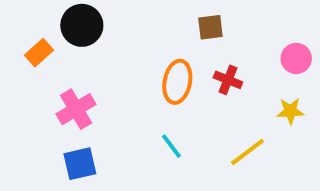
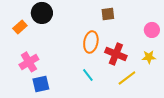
red cross: (228, 80) -> (116, 54), moved, size x1.5
pink cross: (76, 109) -> (29, 62), moved

